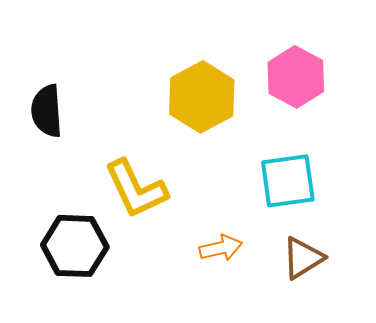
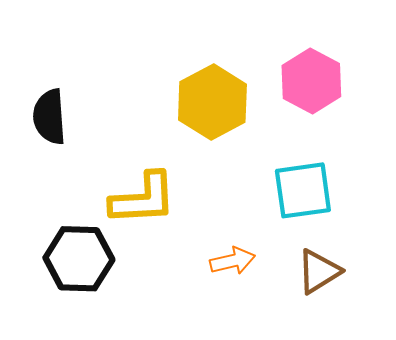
yellow L-shape: (136, 189) -> (143, 199), turned -68

